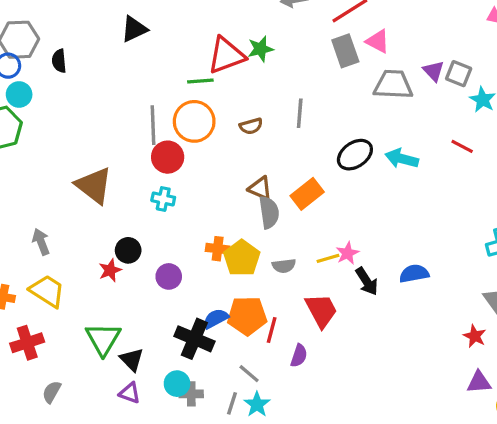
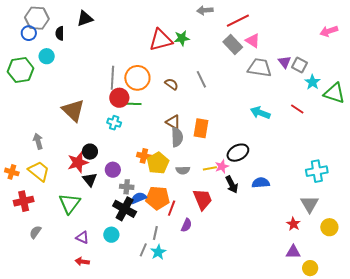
black triangle: (134, 29) -> (85, 18), moved
gray rectangle: (345, 51) -> (233, 45), turned -30
green line: (200, 81) -> (133, 104), moved
cyan circle: (19, 94) -> (47, 56), moved
gray line: (300, 113) -> (201, 79), turned -36
brown semicircle: (251, 126) -> (171, 84), turned -136
black ellipse: (355, 155) -> (238, 153), moved
orange rectangle: (307, 194) -> (201, 128), turned -48
red star: (110, 270) -> (78, 162), size x1.5
black triangle: (132, 360) -> (90, 180), moved
gray line: (249, 374) -> (155, 233), turned 56
gray cross: (191, 394) -> (127, 187), moved

